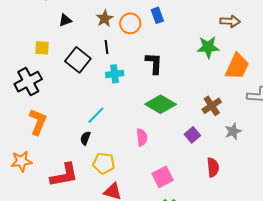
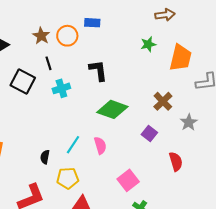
blue rectangle: (157, 15) -> (92, 23), turned -56
green star: (208, 47) -> (148, 44), size x0.7
cyan line: (96, 115) -> (73, 145), moved

